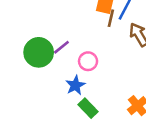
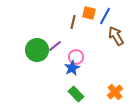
brown line: (111, 18) -> (73, 22), moved
blue star: (75, 85) -> (72, 68), moved

